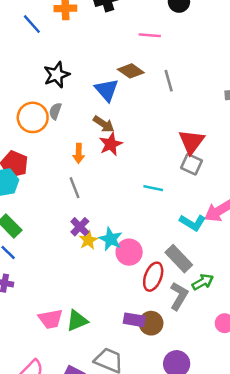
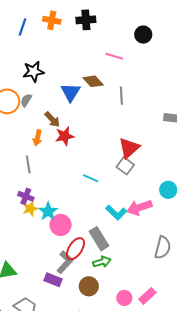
blue line: (32, 24) -> (22, 27), turned 48
brown arrow: (104, 124) -> (52, 119), moved
purple cross: (80, 227) -> (26, 196), turned -35
green arrow: (203, 282) -> (102, 262), moved
gray L-shape: (179, 296) -> (65, 262), moved
brown circle: (151, 323) -> (89, 286), moved

